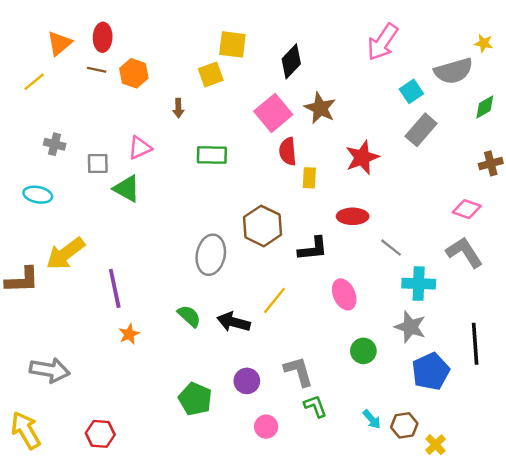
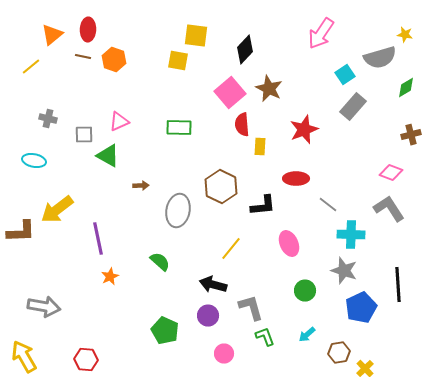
yellow square: (211, 75) -> (178, 61), turned 30
brown arrow: (178, 108) -> (141, 186), moved, turned -91
black arrow: (234, 322) -> (213, 285), moved
cyan arrow: (372, 419) -> (307, 335), moved, turned 90

